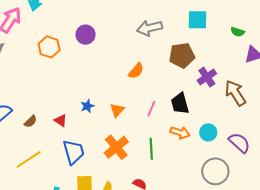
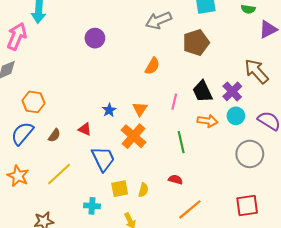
orange hexagon: (49, 47) -> (34, 102), moved
purple cross: (207, 77) -> (232, 91), moved
orange cross: (116, 147) -> (134, 136), moved

